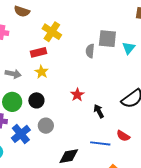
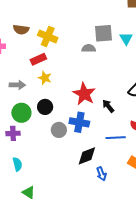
brown semicircle: (22, 11) -> (21, 30), moved
gray semicircle: (90, 51) -> (89, 48), turned 96
red star: (77, 95) -> (84, 94), size x1.6
blue cross: (21, 134) -> (79, 122), moved, turned -30

